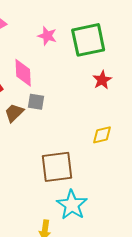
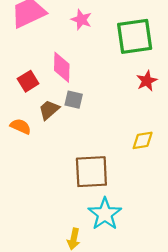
pink star: (47, 36) -> (81, 20), moved

